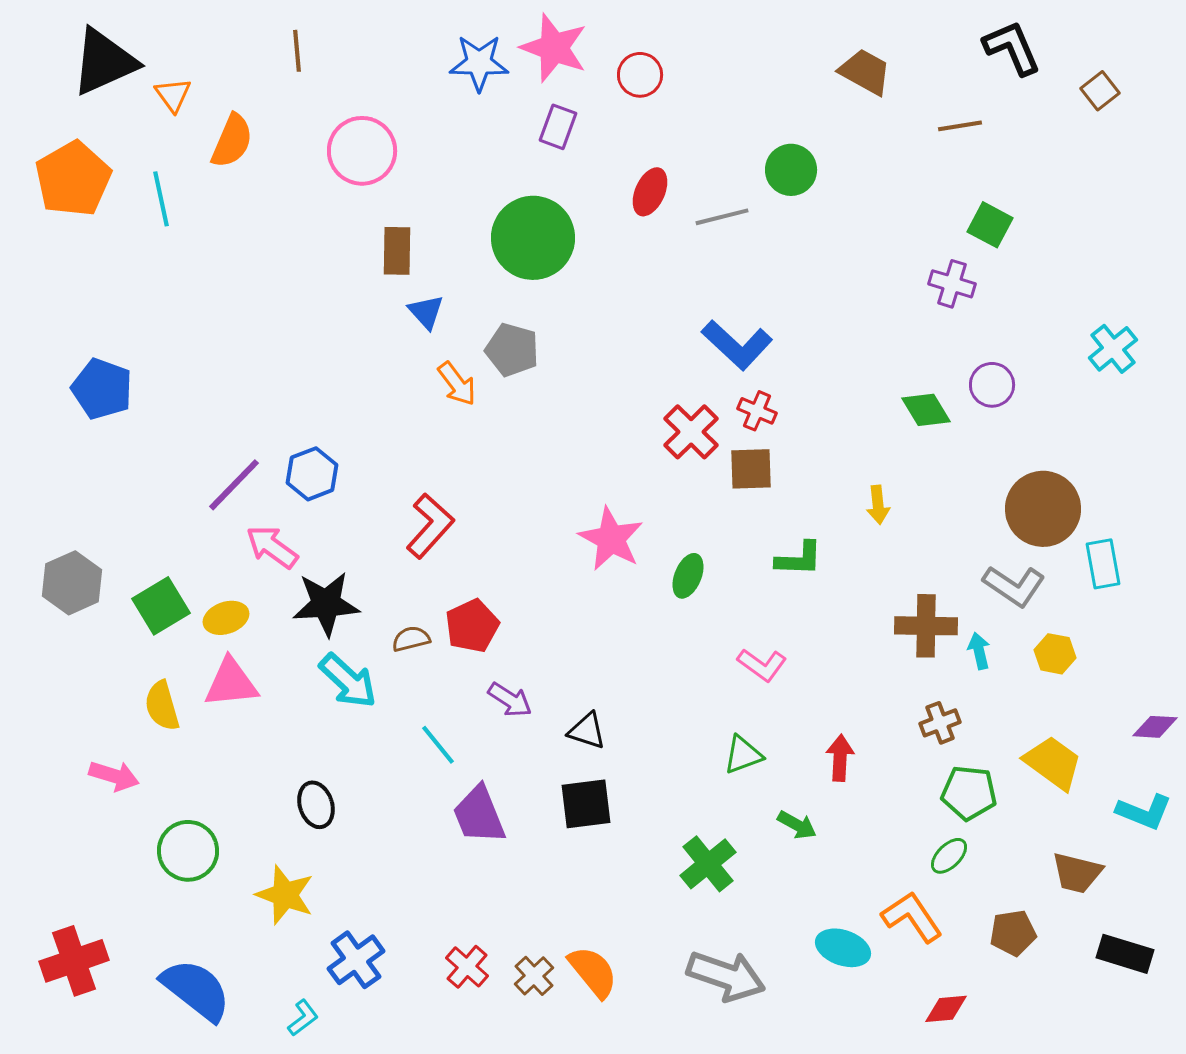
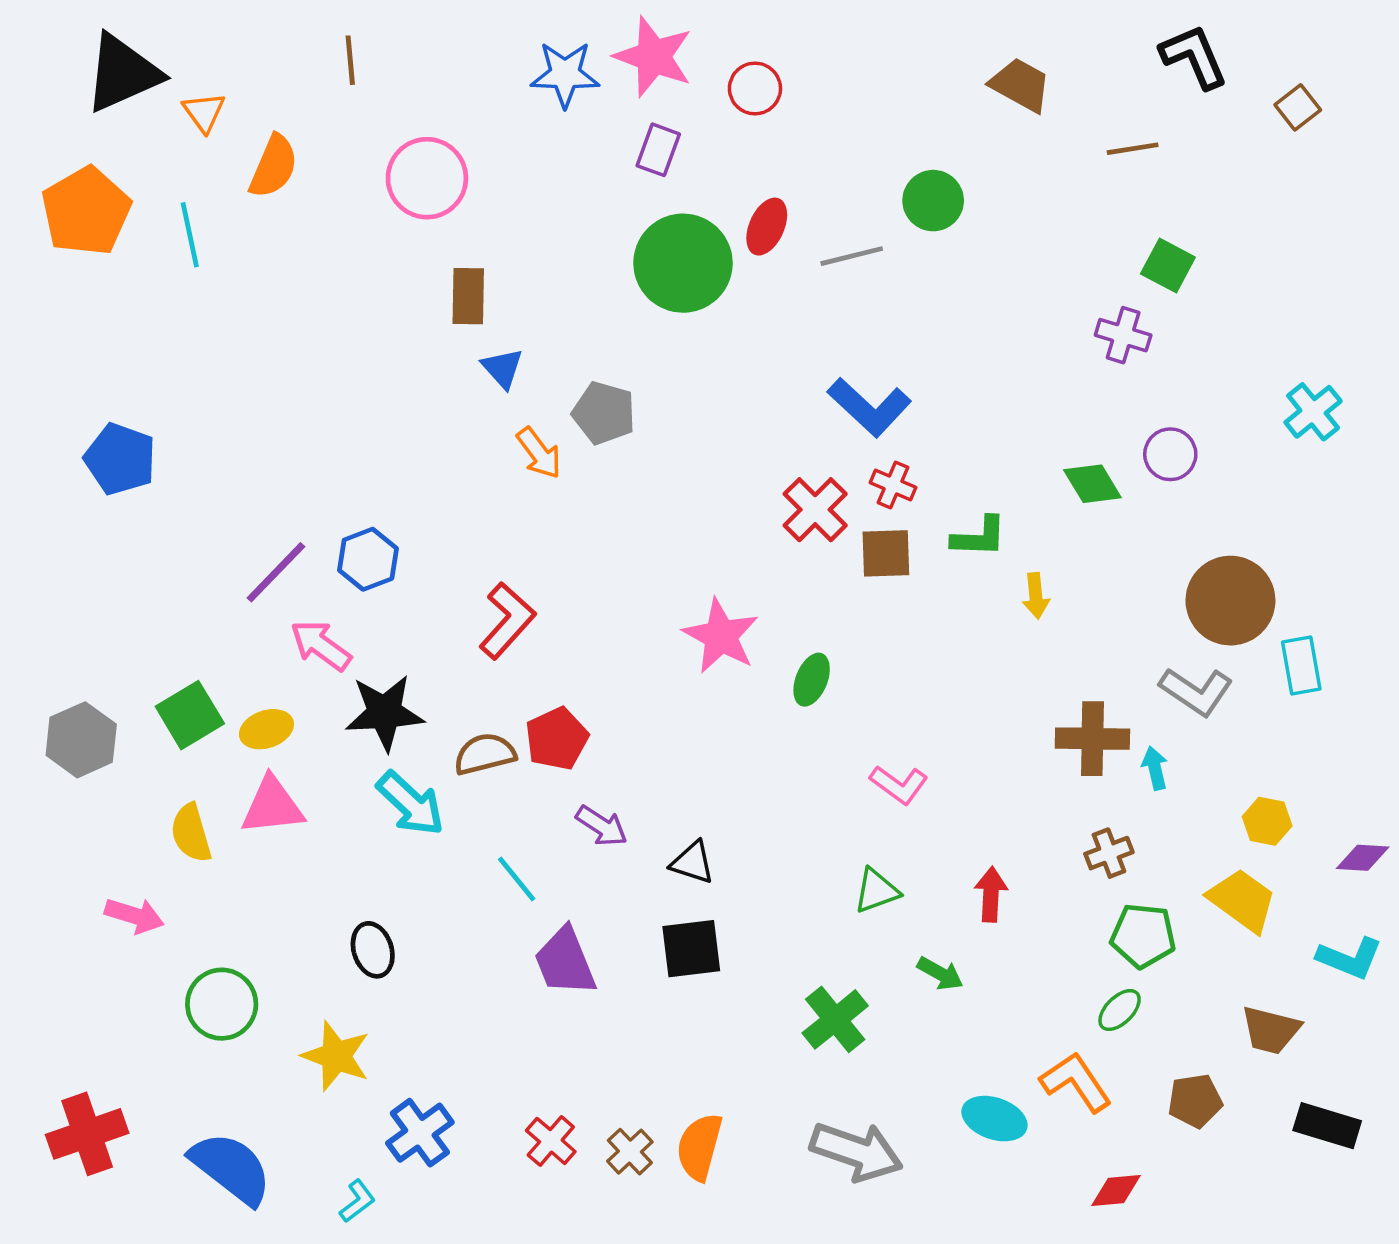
green circle: (533, 238) -> (683, 263), moved
green L-shape: (799, 559) -> (979, 537), moved
gray hexagon: (72, 583) -> (81, 740), moved
brown semicircle: (411, 639) -> (485, 754), size x1.4
yellow hexagon: (1055, 654) -> (1267, 821), moved
orange semicircle: (593, 972) -> (700, 1147), turned -126

